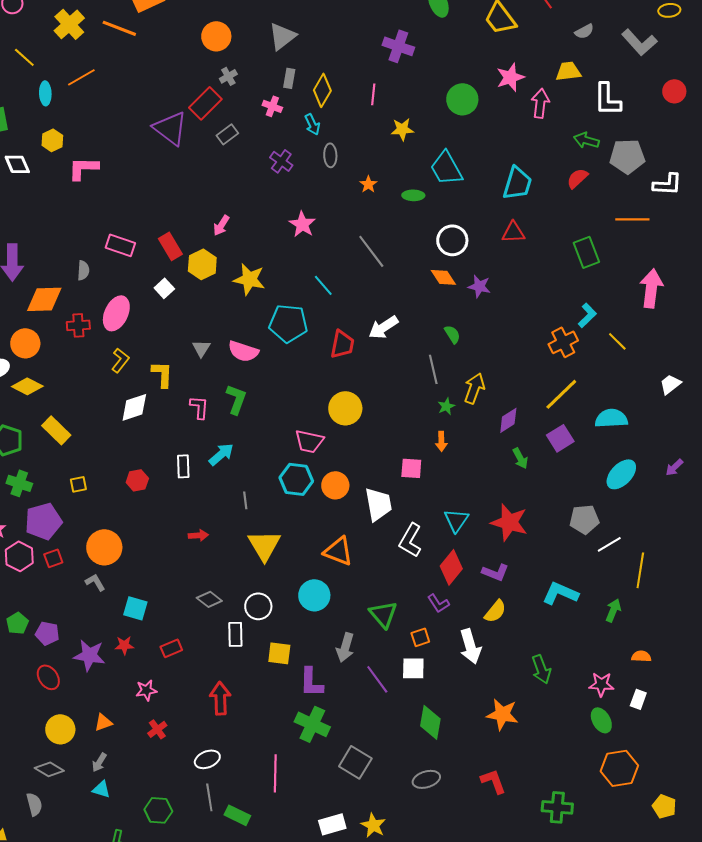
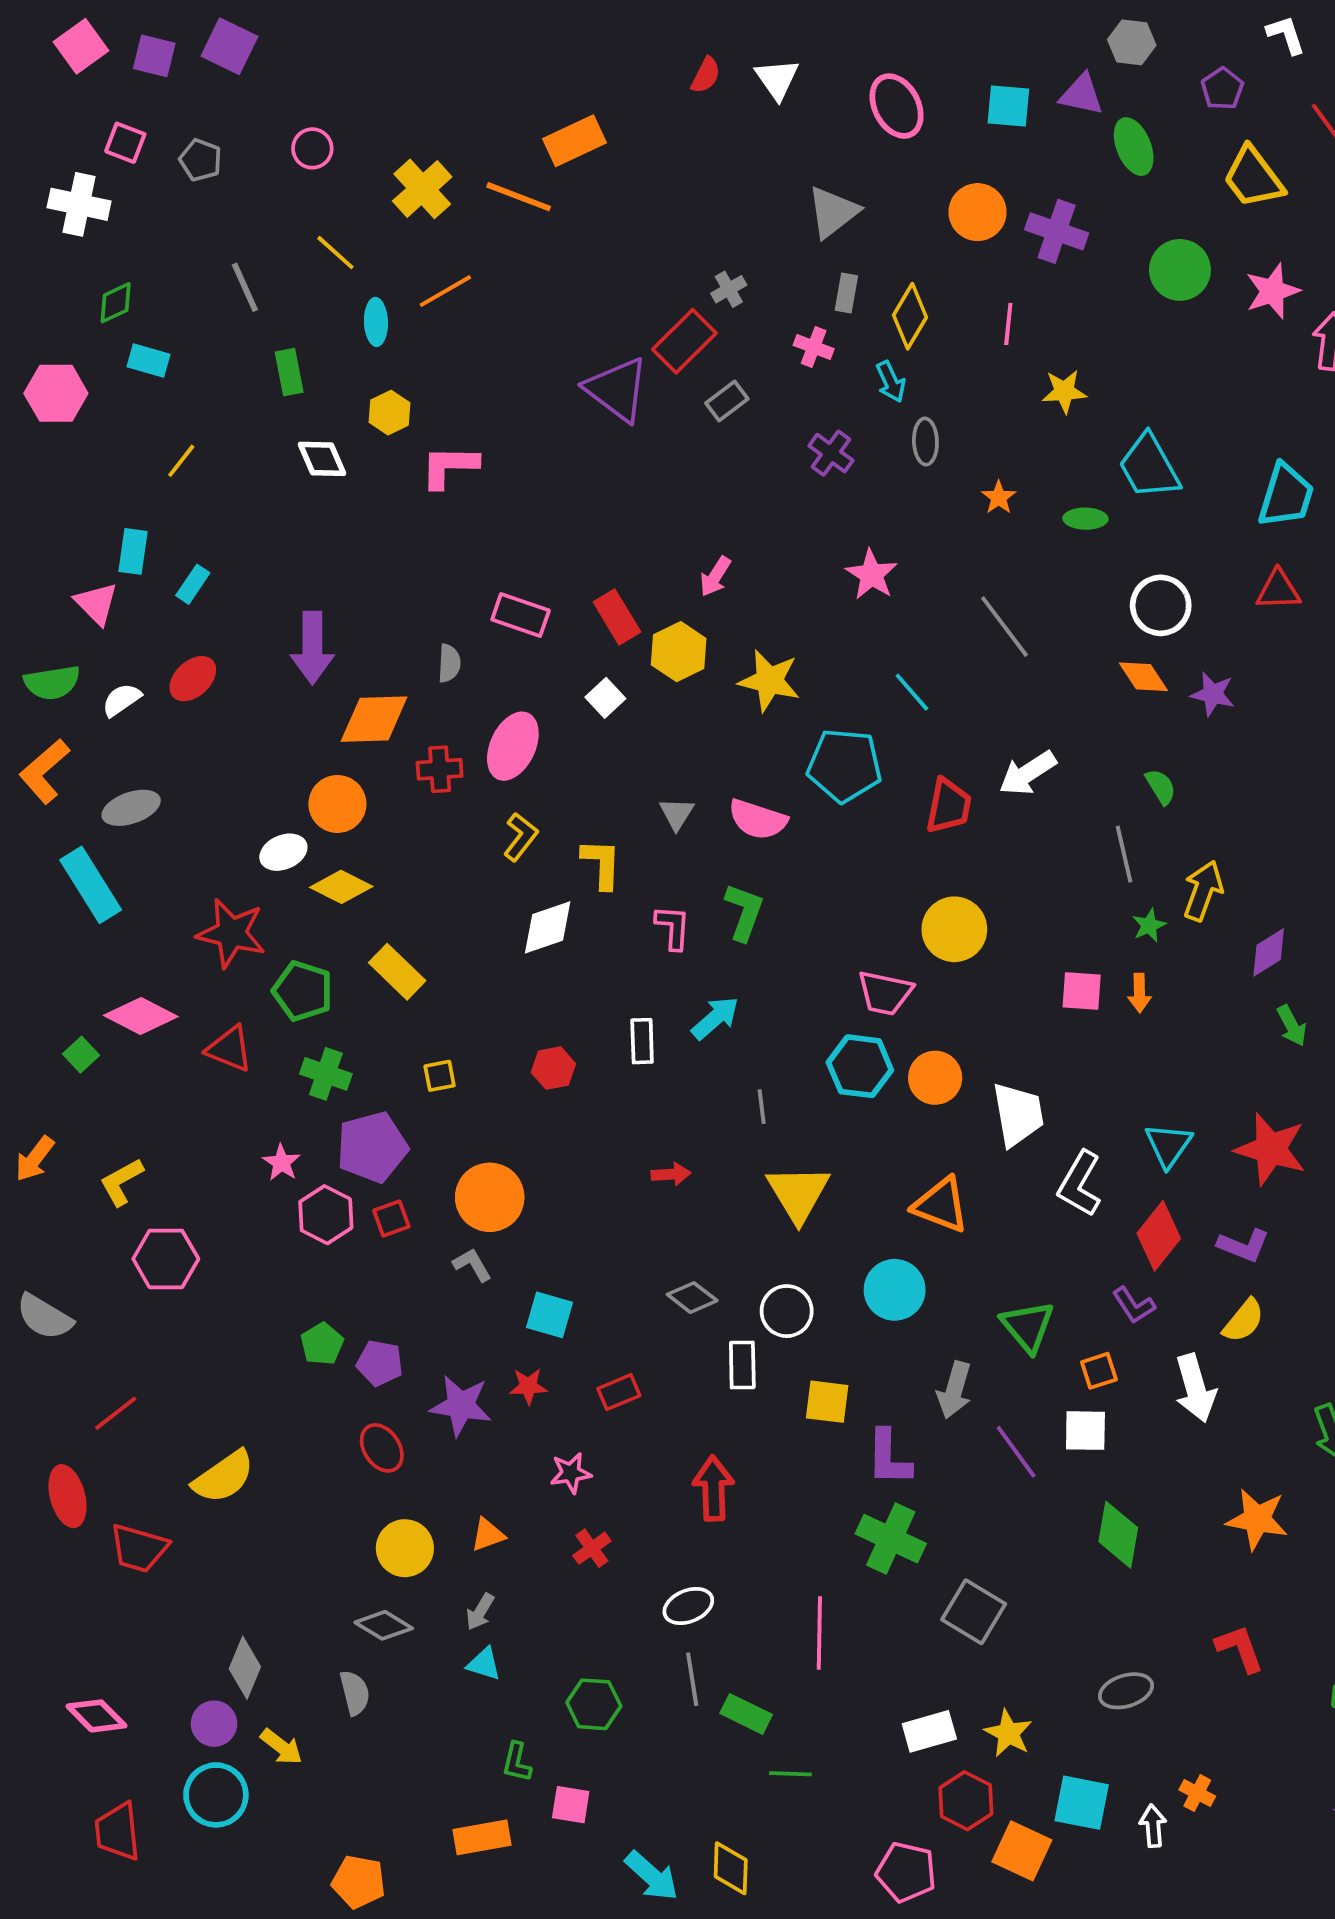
orange circle: (216, 36) -> (978, 212), moved
green circle: (462, 99) -> (1180, 270), moved
pink square: (411, 468) -> (1082, 991), moved
gray ellipse: (426, 779) -> (1126, 1691), moved

